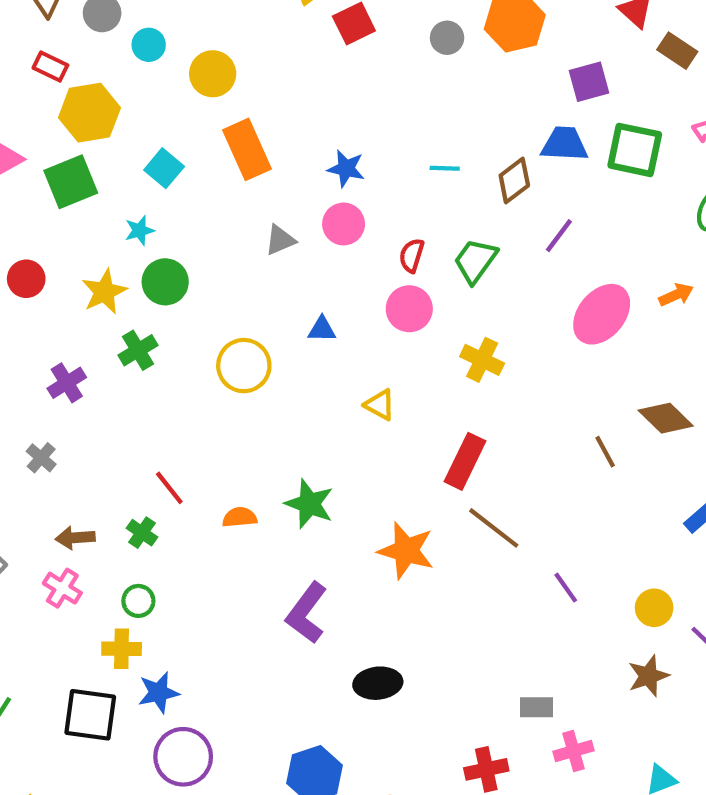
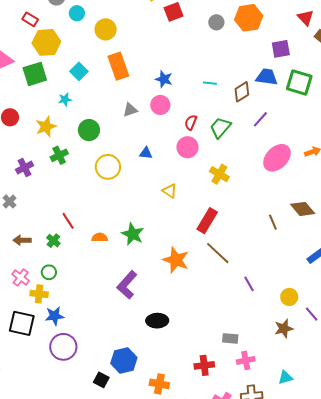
green circle: (165, 282) -> (89, 130), moved
pink cross: (62, 588) -> (21, 277), moved

